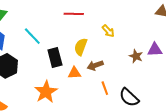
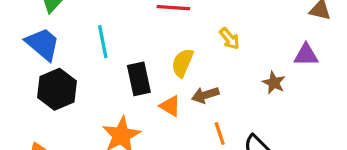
cyan line: (32, 36) -> (103, 42), turned 30
purple triangle: (155, 50) -> (306, 55), moved
orange triangle: (74, 73) -> (170, 106), turned 32

